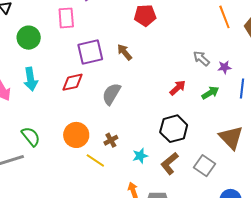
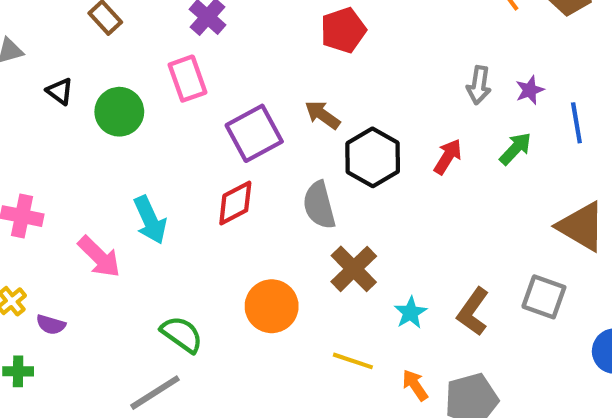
green circle: (29, 38) -> (119, 112), moved
gray arrow: (201, 58) -> (479, 85), turned -108
gray semicircle: (111, 94) -> (319, 205), turned -30
black hexagon: (174, 129) -> (373, 157), moved
brown cross: (111, 140) -> (354, 269), moved, size x1.6
yellow line: (95, 160) -> (353, 361), moved

